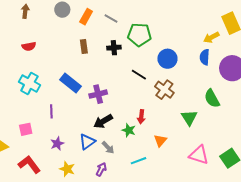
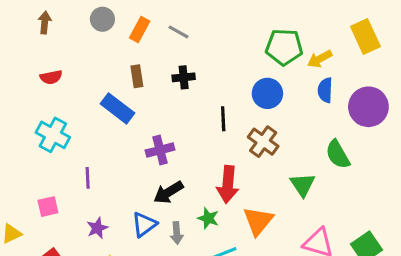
green pentagon: (139, 35) -> (284, 47), moved
yellow arrow: (211, 37) -> (320, 59), moved
black line: (139, 75) -> (223, 119), turned 56
blue rectangle: (70, 83) -> (117, 108), moved
red arrow: (141, 117) -> (228, 184), size x1.6
green star: (129, 130) -> (208, 218), moved
orange triangle: (160, 140) -> (258, 221), size x1.5
gray arrow: (108, 147) -> (177, 233), turned 40

